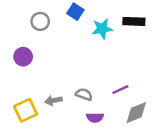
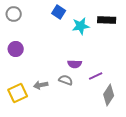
gray circle: (40, 21) -> (14, 14), moved
gray diamond: (136, 113) -> (109, 95), turned -35
purple semicircle: (95, 117) -> (75, 64), moved

